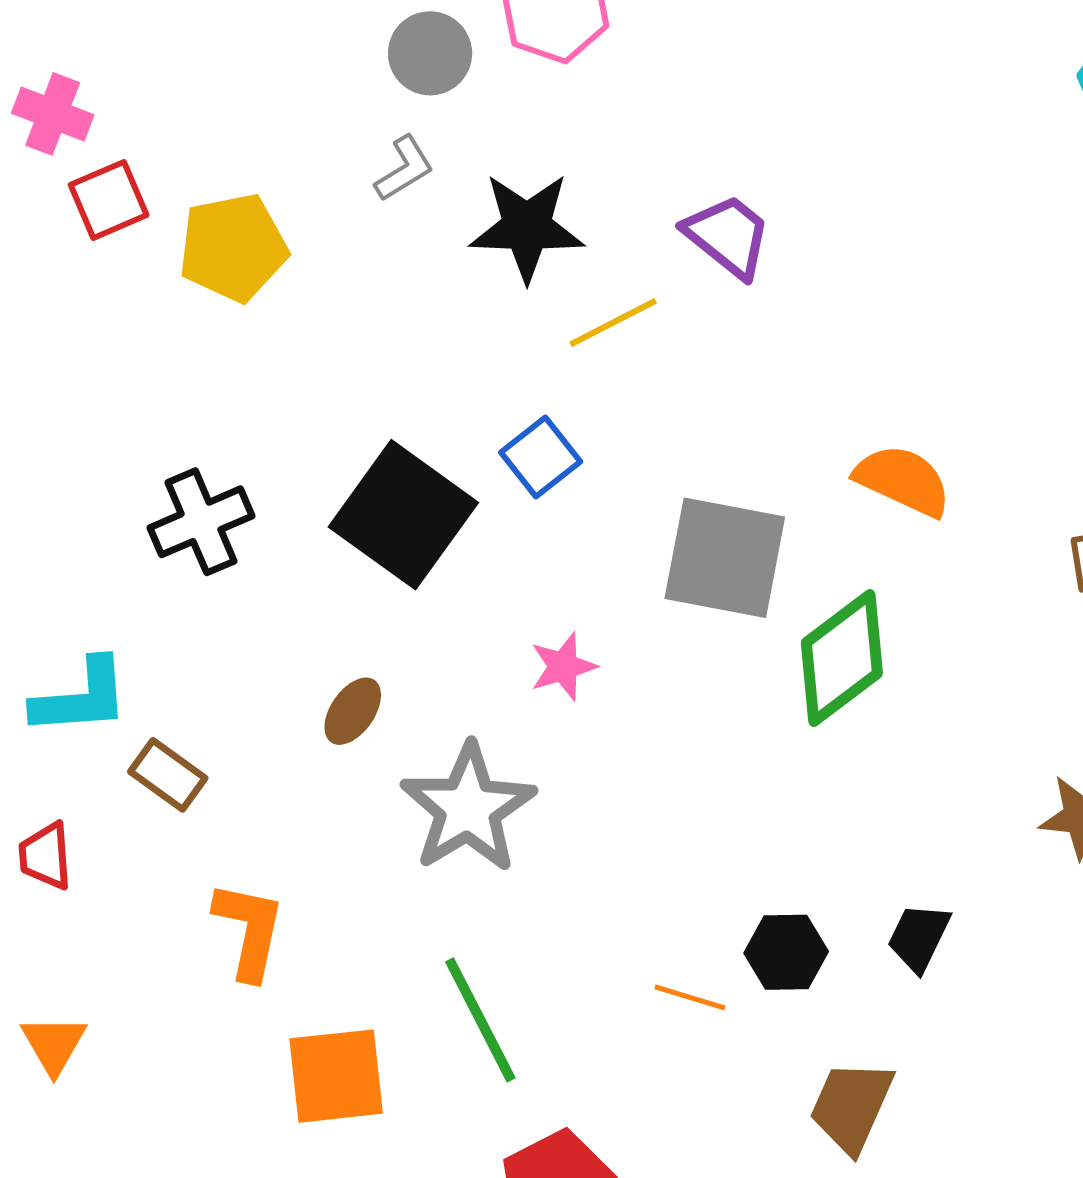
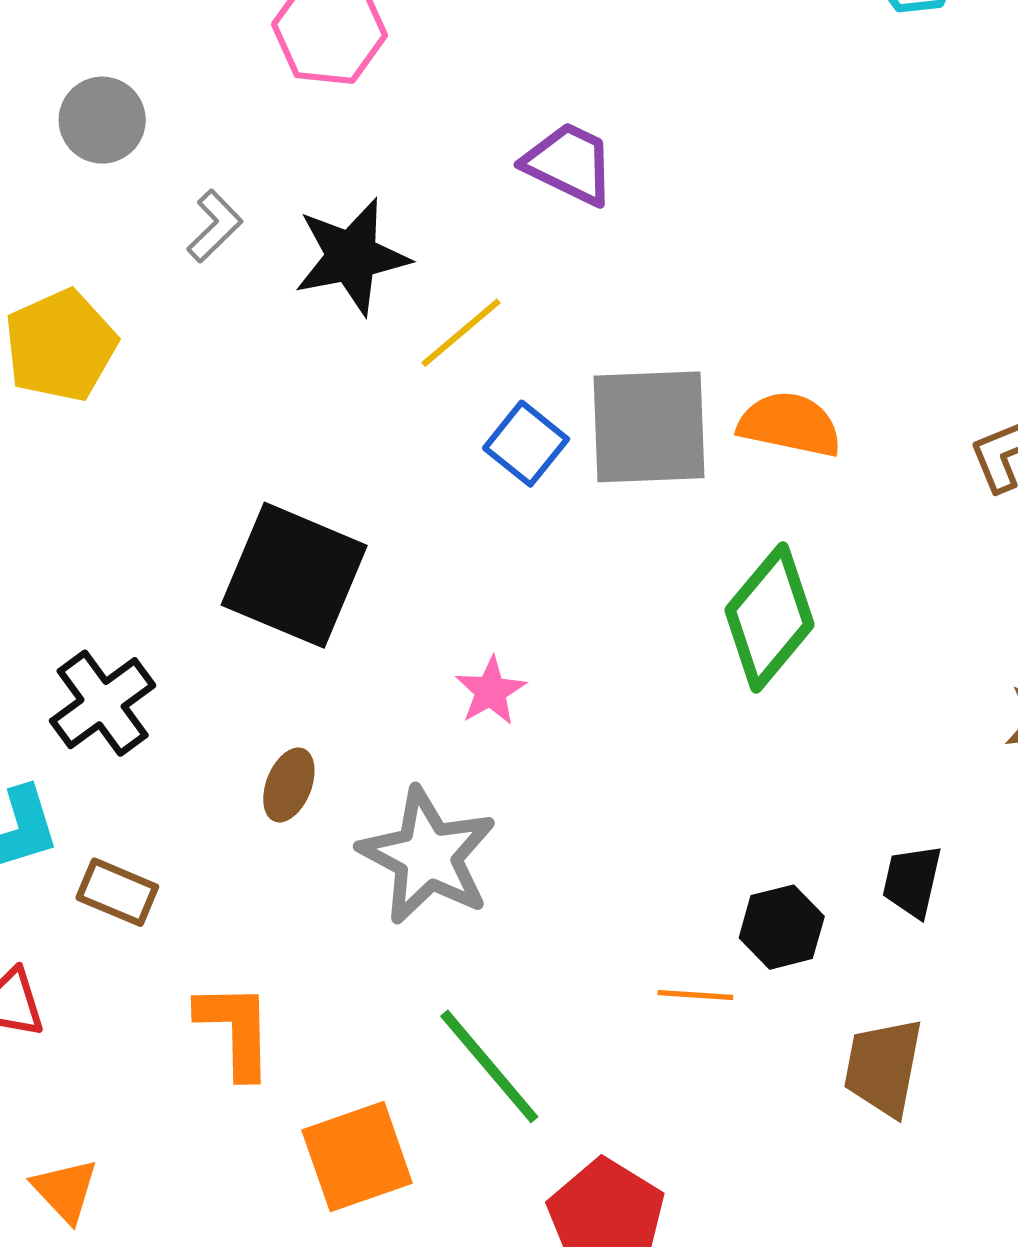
gray circle: (430, 53) -> (102, 120), moved
purple trapezoid: (728, 236) -> (569, 164), moved
blue square: (541, 457) -> (526, 444), moved
black cross: (201, 522) -> (103, 703), moved
gray square: (725, 558) -> (649, 427), moved

